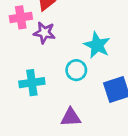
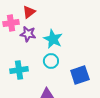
cyan star: (97, 45) -> (53, 39), moved

